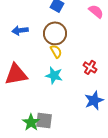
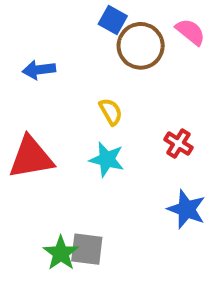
brown circle: (55, 33) -> (141, 46), moved
blue star: (94, 100) -> (186, 209), turned -30

